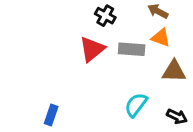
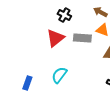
cyan semicircle: (136, 105) -> (59, 75), moved

